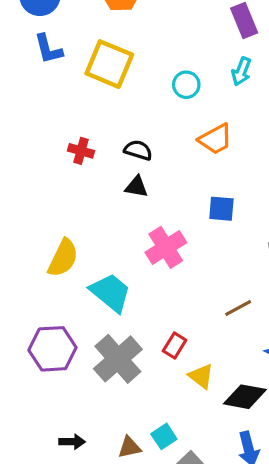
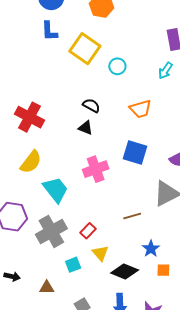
cyan circle: (186, 85) -> (117, 66), moved
red cross: (81, 151) -> (29, 117), moved, size x1.8
blue square: (221, 209) -> (135, 153), size x1.4
cyan square: (164, 436) -> (73, 265), moved

